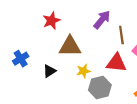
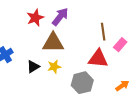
purple arrow: (102, 20) -> (60, 17), moved
yellow star: (83, 71) -> (54, 67), moved

